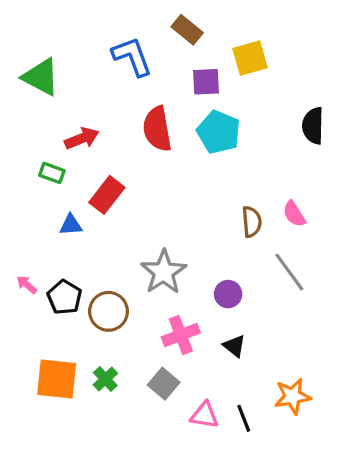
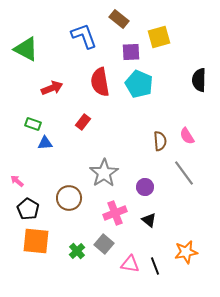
green rectangle: (52, 173) -> (33, 124), moved
red rectangle: (107, 195) -> (83, 122), moved, size x0.7
black pentagon: (64, 297) -> (28, 209), moved
green cross: (105, 379) -> (77, 251), moved

